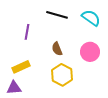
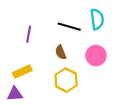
black line: (57, 15) -> (69, 27), moved
cyan semicircle: (91, 18) -> (97, 19), turned 48

